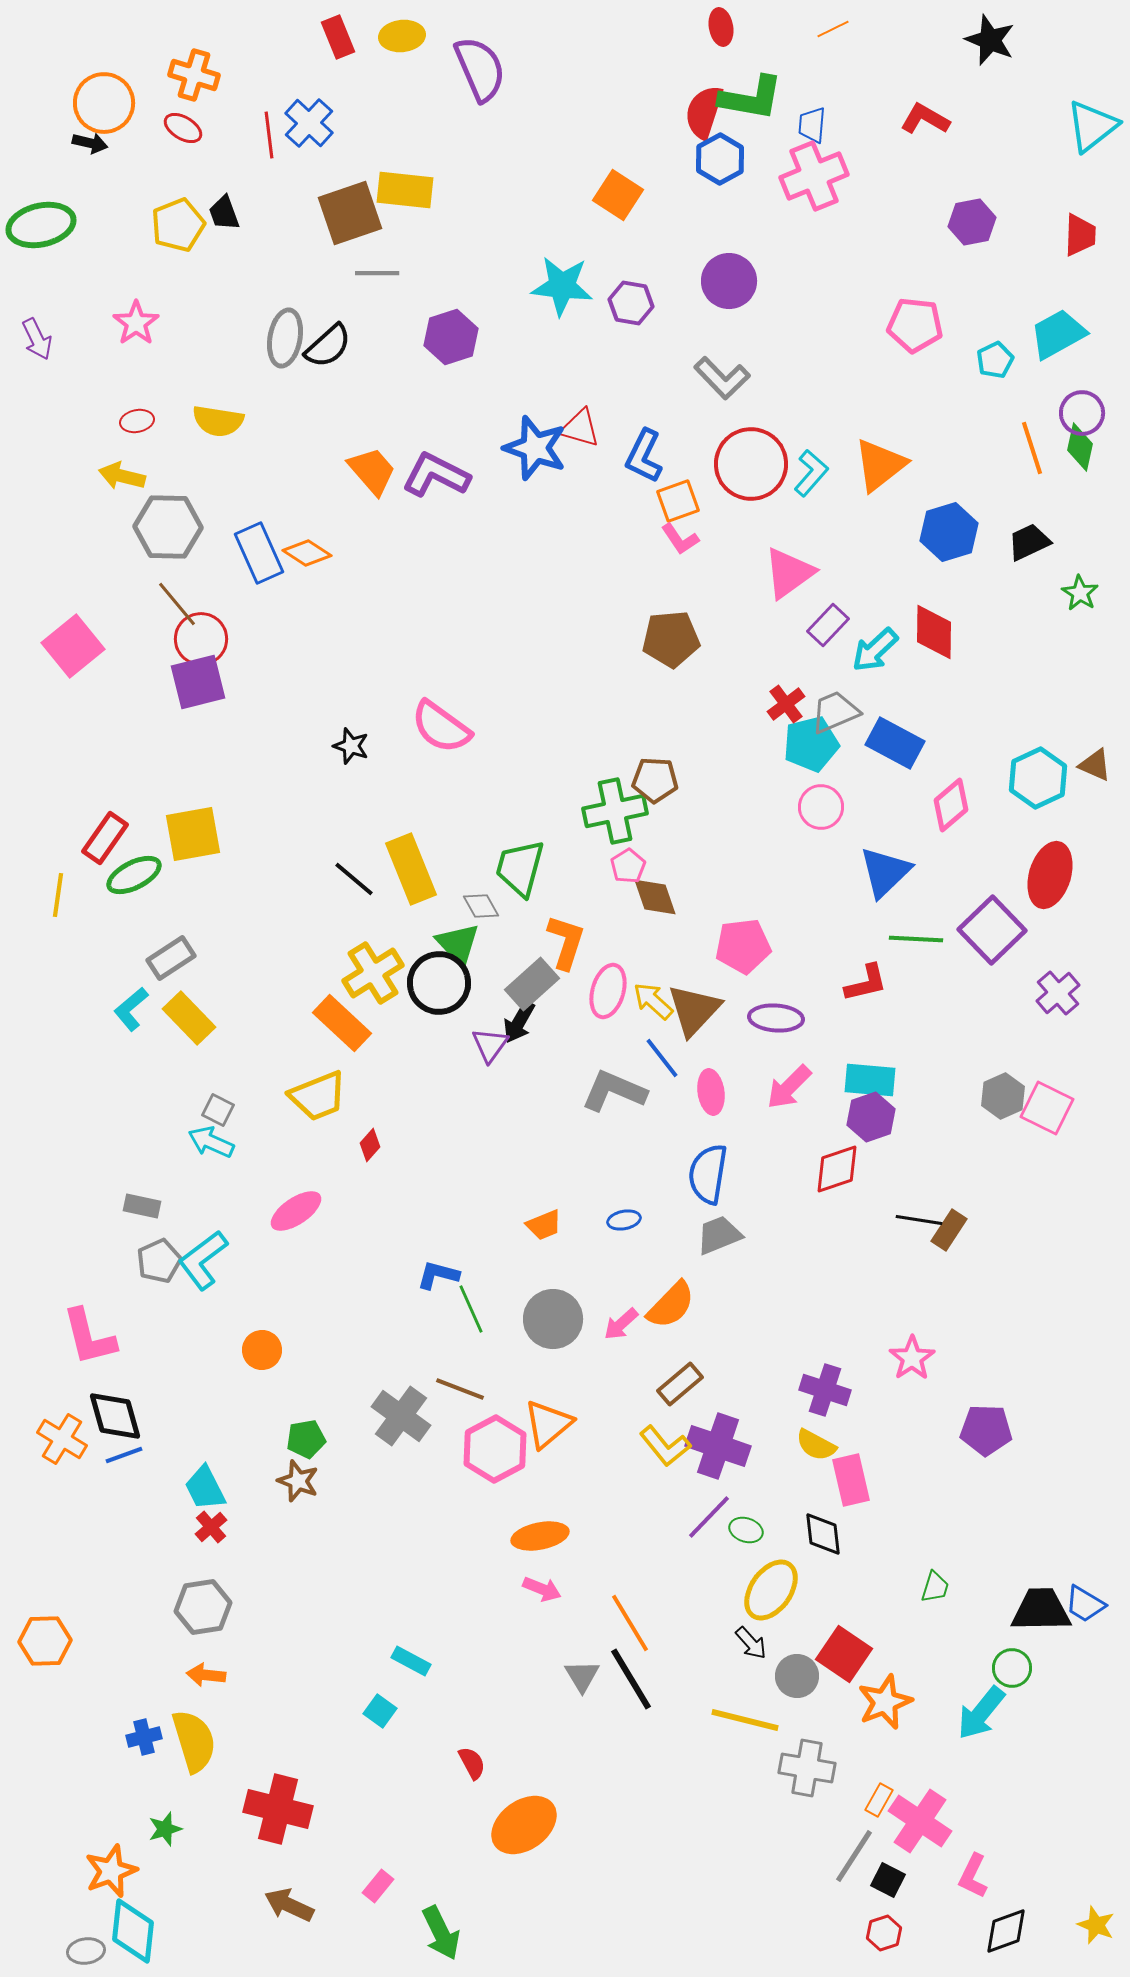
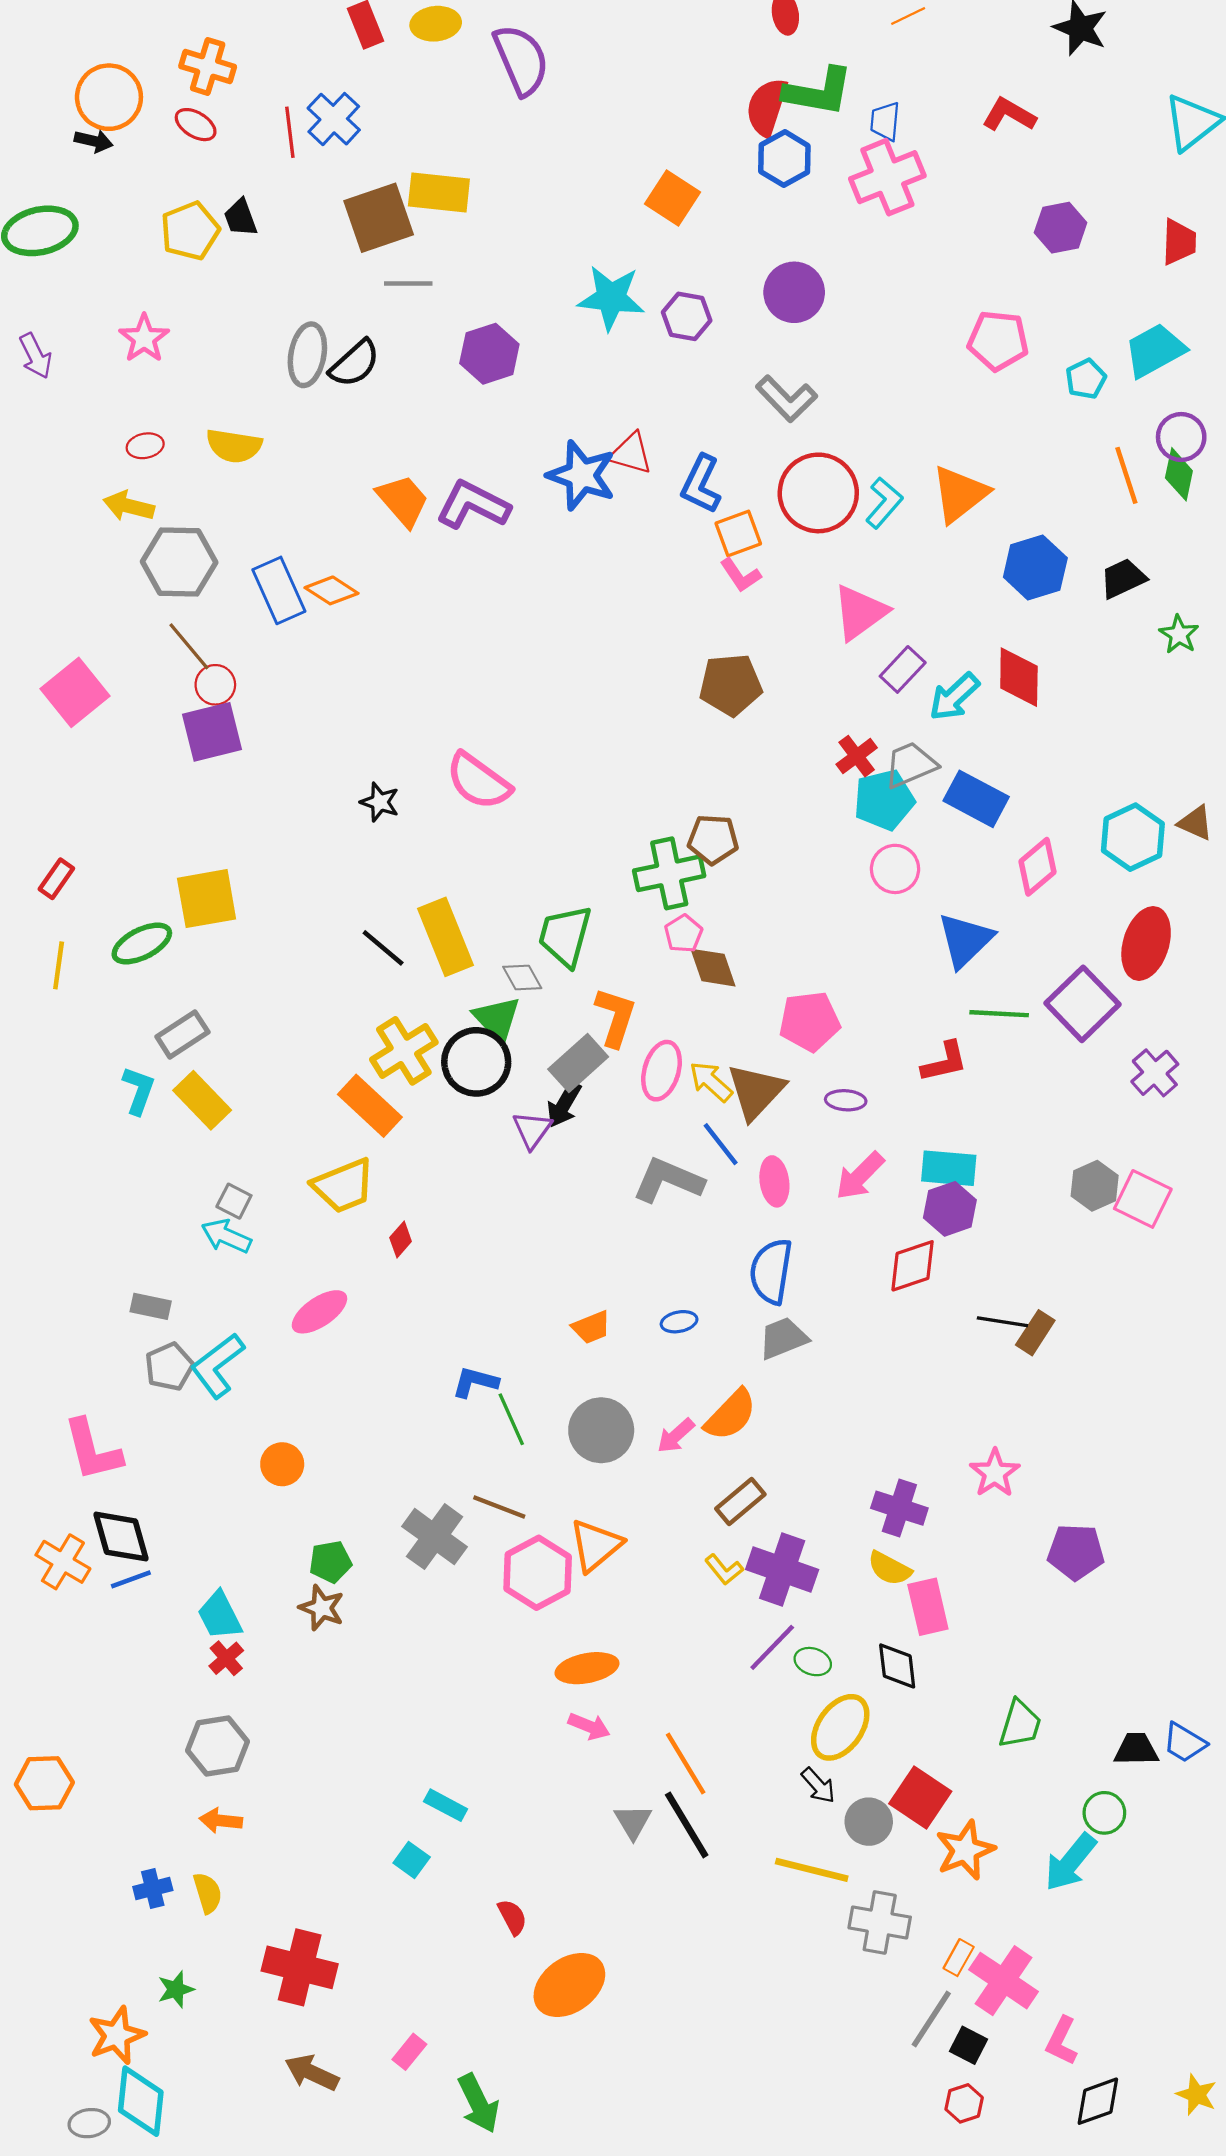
red circle: (201, 639) -> (215, 685), size x0.7
red rectangle: (105, 838) -> (56, 879), moved, size x0.7
cyan L-shape: (131, 1009) -> (139, 1090), turned 150
purple ellipse: (776, 1018) -> (846, 1100), size x0.7
yellow L-shape: (665, 1446) -> (724, 1569), size x0.7
green trapezoid: (935, 1587) -> (1020, 1724), size x1.4
black trapezoid: (1041, 1610) -> (1136, 1749), size x0.7
yellow semicircle: (194, 1741) -> (208, 1893), size x0.6

